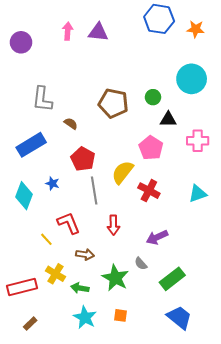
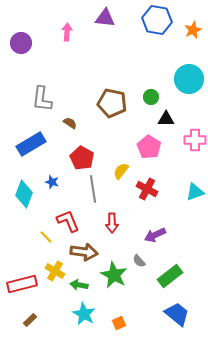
orange star: (196, 29) -> (193, 30), turned -30
purple triangle: (98, 32) -> (105, 18), moved
yellow semicircle: (123, 172) -> (121, 171), size x0.7
brown arrow: (85, 255) -> (84, 252), size x1.5
orange square: (120, 315) -> (119, 323), moved, turned -32

